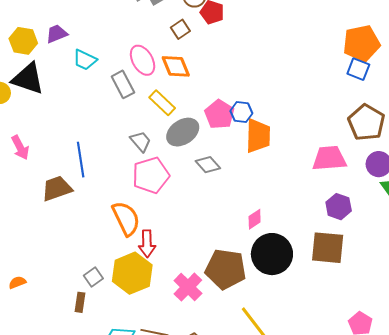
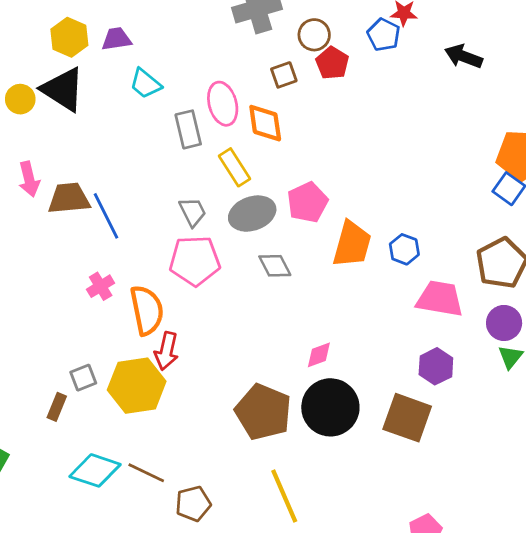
blue hexagon: (241, 112) -> (404, 249), moved
blue line: (81, 160) -> (106, 216), turned -32
brown trapezoid: (57, 189) -> (69, 198), moved
pink cross: (188, 287) -> (101, 286), moved, size x0.7

